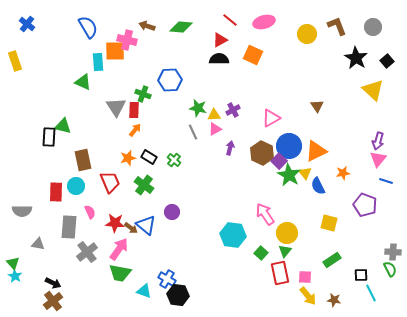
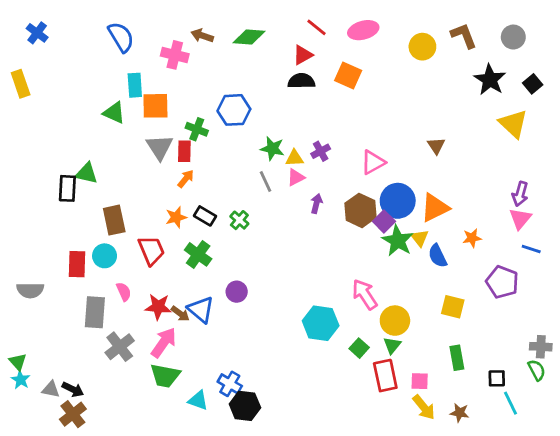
orange square: (115, 51) -> (155, 106), moved
gray triangle: (38, 244) -> (51, 389), moved
green rectangle: (332, 260) -> (457, 358), turned -66

